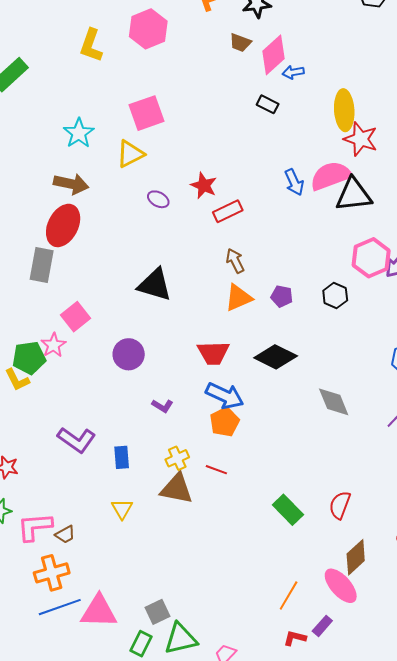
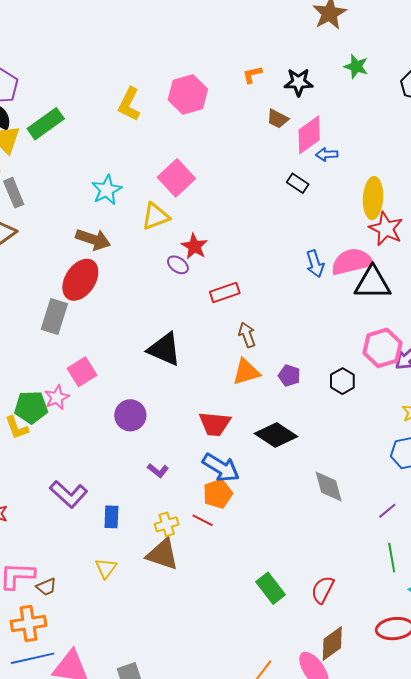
pink square: (147, 113) -> (176, 178), turned -30
red star: (204, 185) -> (194, 246), moved
red rectangle: (228, 211) -> (225, 292), moved
red line: (216, 470) -> (203, 520), moved

